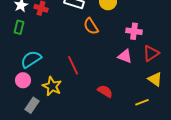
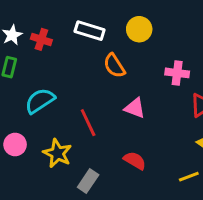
pink triangle: (125, 56) -> (135, 108), moved
cyan semicircle: (31, 59) -> (40, 101), moved
gray rectangle: (32, 105) -> (88, 181), moved

